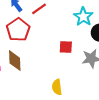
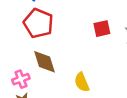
yellow semicircle: (57, 87) -> (82, 82), moved

